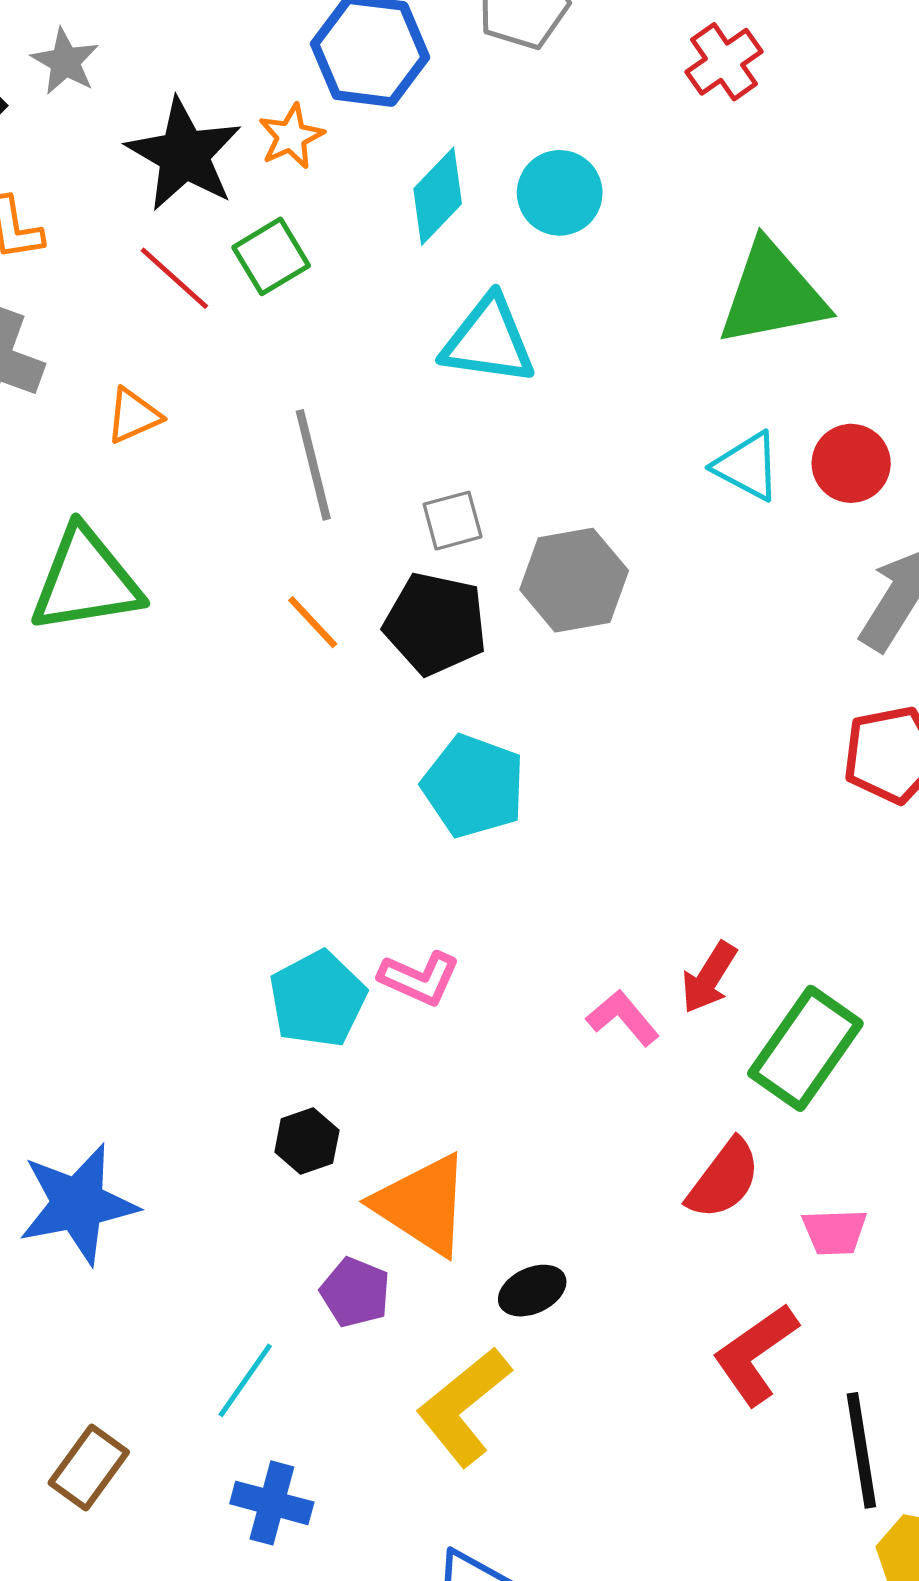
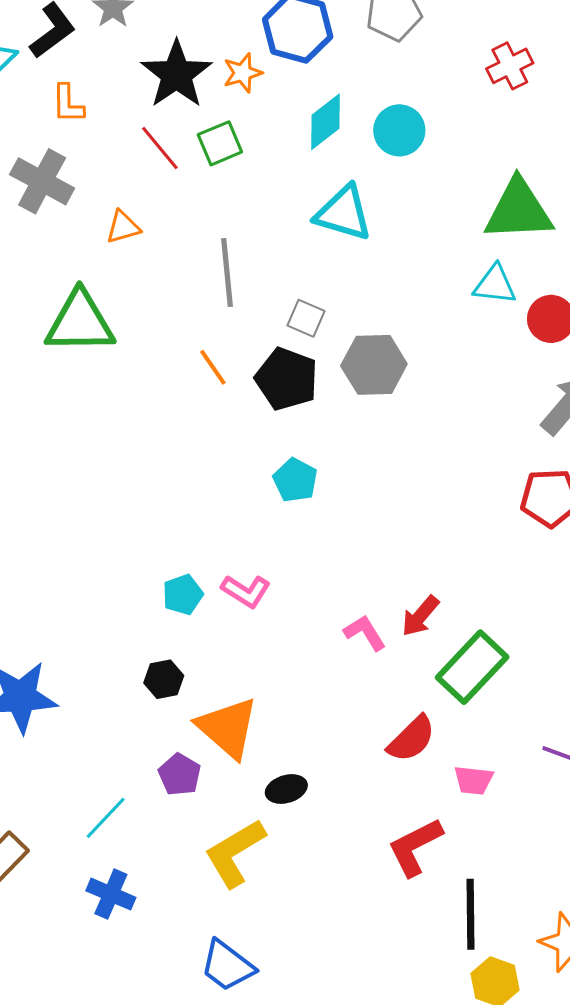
cyan triangle: (747, 466) -> (495, 285), moved, turned -30
gray square: (453, 521) -> (306, 318), turned 30
cyan pentagon: (474, 786) -> (295, 480), size x0.7
cyan pentagon: (318, 999) -> (183, 595), size x0.7

